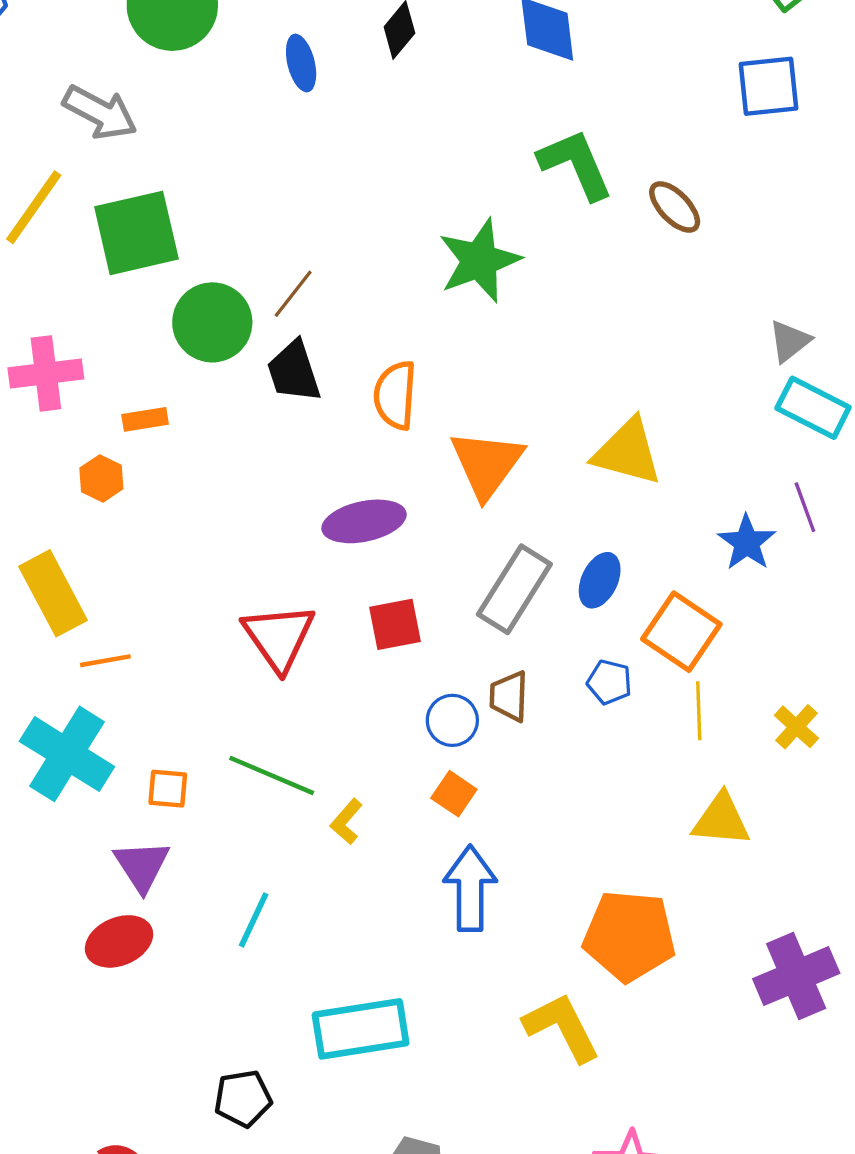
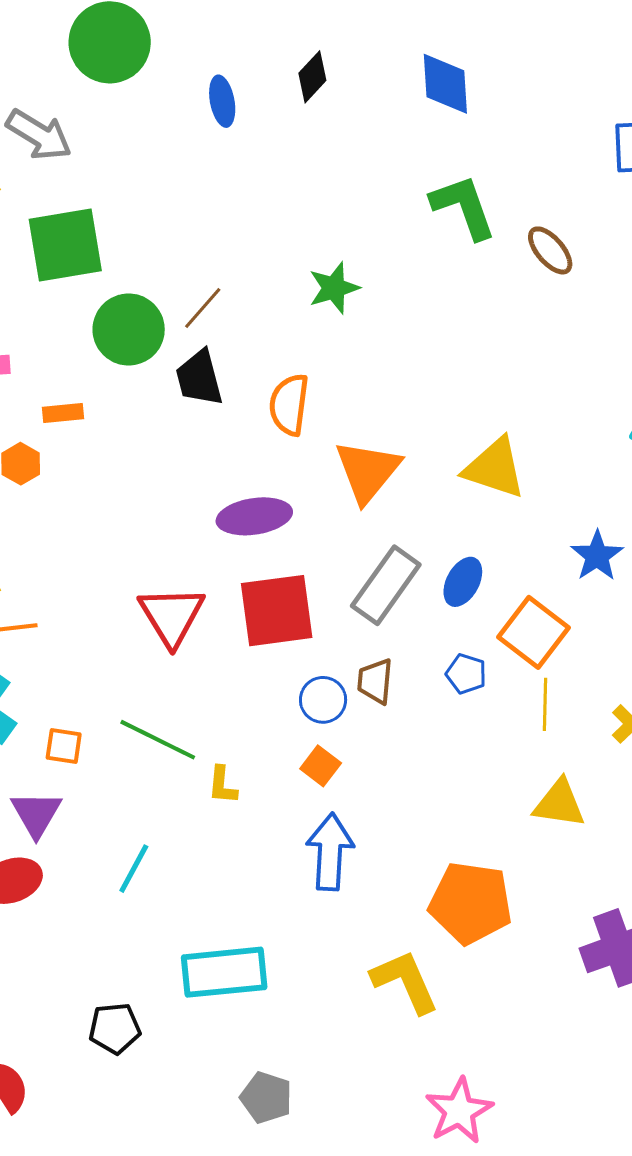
green star: (479, 261) -> (334, 288), moved, size x0.7
red square: (395, 624) -> (277, 611), size x1.6
yellow L-shape: (346, 822) -> (222, 785), turned -39

